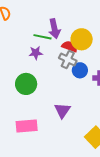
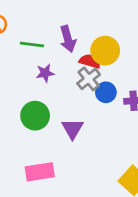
green line: (42, 37) -> (32, 45), moved
gray cross: (68, 59) -> (89, 79), turned 30
purple triangle: (62, 111) -> (73, 129), moved

